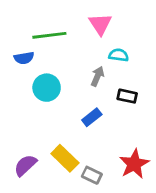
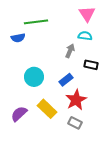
pink triangle: (100, 24) -> (87, 14), moved
cyan circle: (47, 88) -> (34, 77), moved
red star: (134, 164) -> (76, 100), moved
gray rectangle: (92, 175) -> (75, 123), moved

